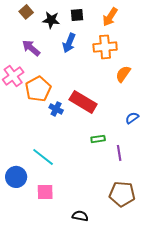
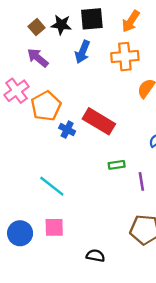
brown square: (26, 12) -> (37, 27), moved
black square: (77, 15) -> (92, 19), size x1.5
blue circle: (16, 177) -> (20, 233), moved

